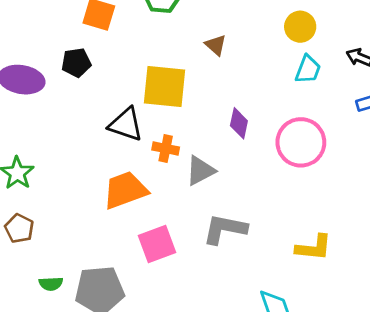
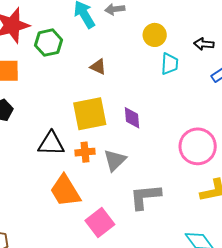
yellow square: (165, 87) -> (90, 114), moved
pink circle: (301, 142) -> (198, 146), moved
orange trapezoid: (125, 190) -> (65, 191), turned -84

